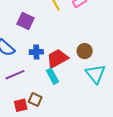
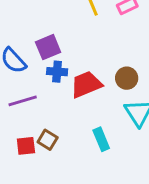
purple square: (25, 21) -> (48, 47), moved, turned 36
cyan rectangle: (52, 76) -> (101, 139), moved

